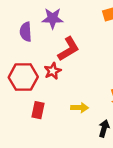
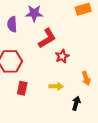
red star: (53, 71) -> (62, 56), moved

